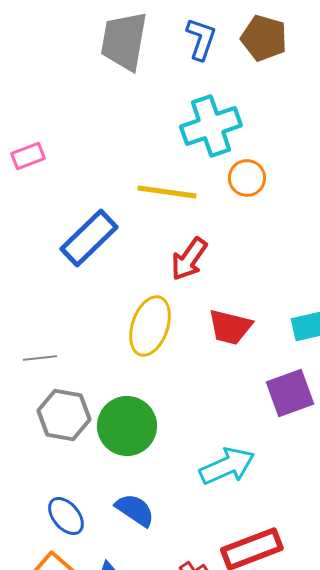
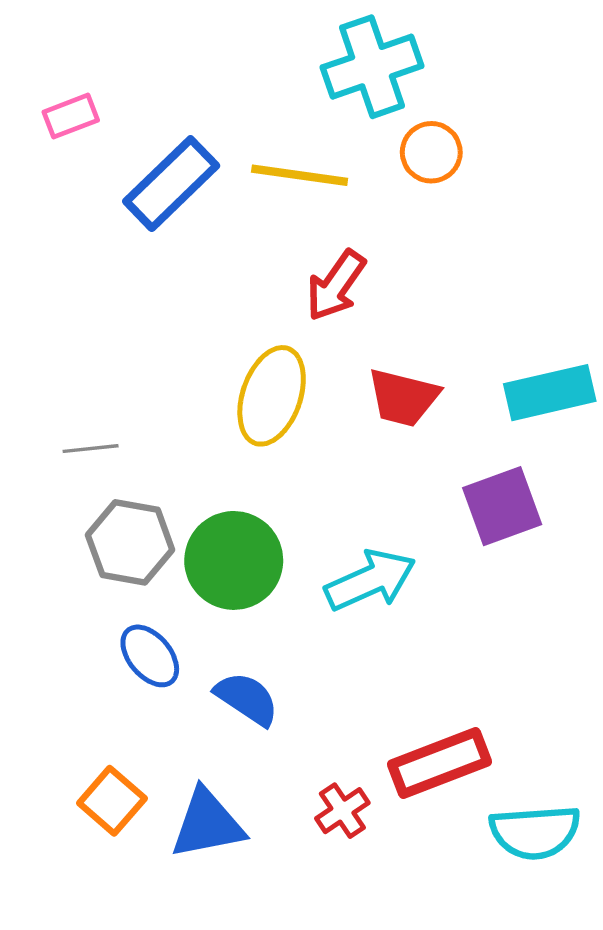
blue rectangle: (89, 238) -> (171, 184), moved
cyan arrow: (227, 466) -> (370, 580), moved
blue ellipse: (66, 516) -> (150, 656), moved

